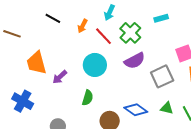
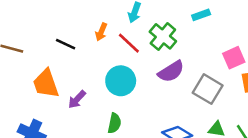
black line: (53, 18) -> (66, 44), moved
gray square: (162, 76) -> (208, 89), turned -30

